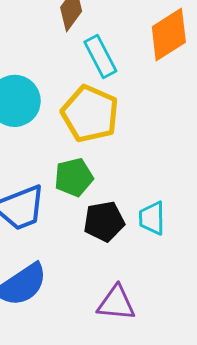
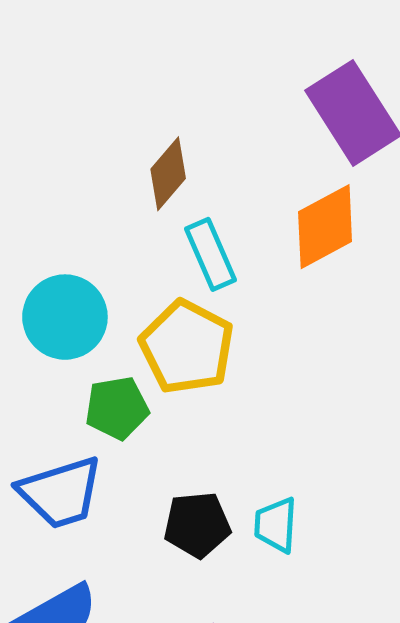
green pentagon: (74, 177) -> (117, 408), moved

